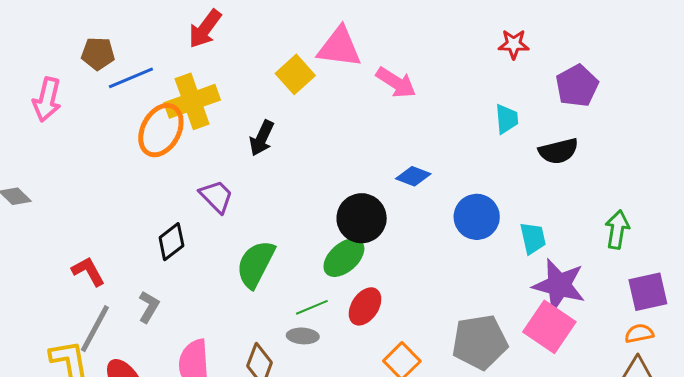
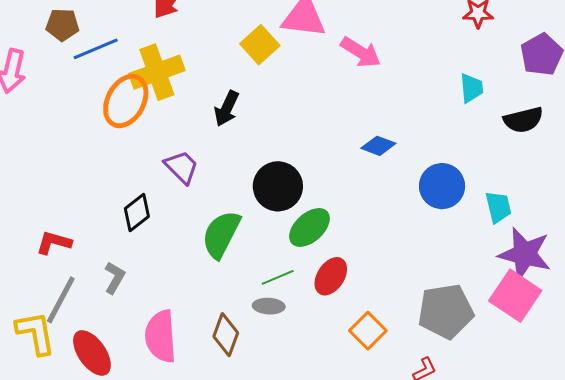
black circle: (362, 218) -> (278, 186), moved
red L-shape: (88, 271) -> (54, 243), turned -45

